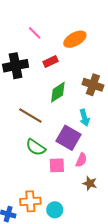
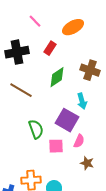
red rectangle: (51, 61) -> (50, 48), turned -32
brown line: (30, 115) -> (21, 90), moved
green semicircle: (36, 147) -> (36, 129), turned -144

